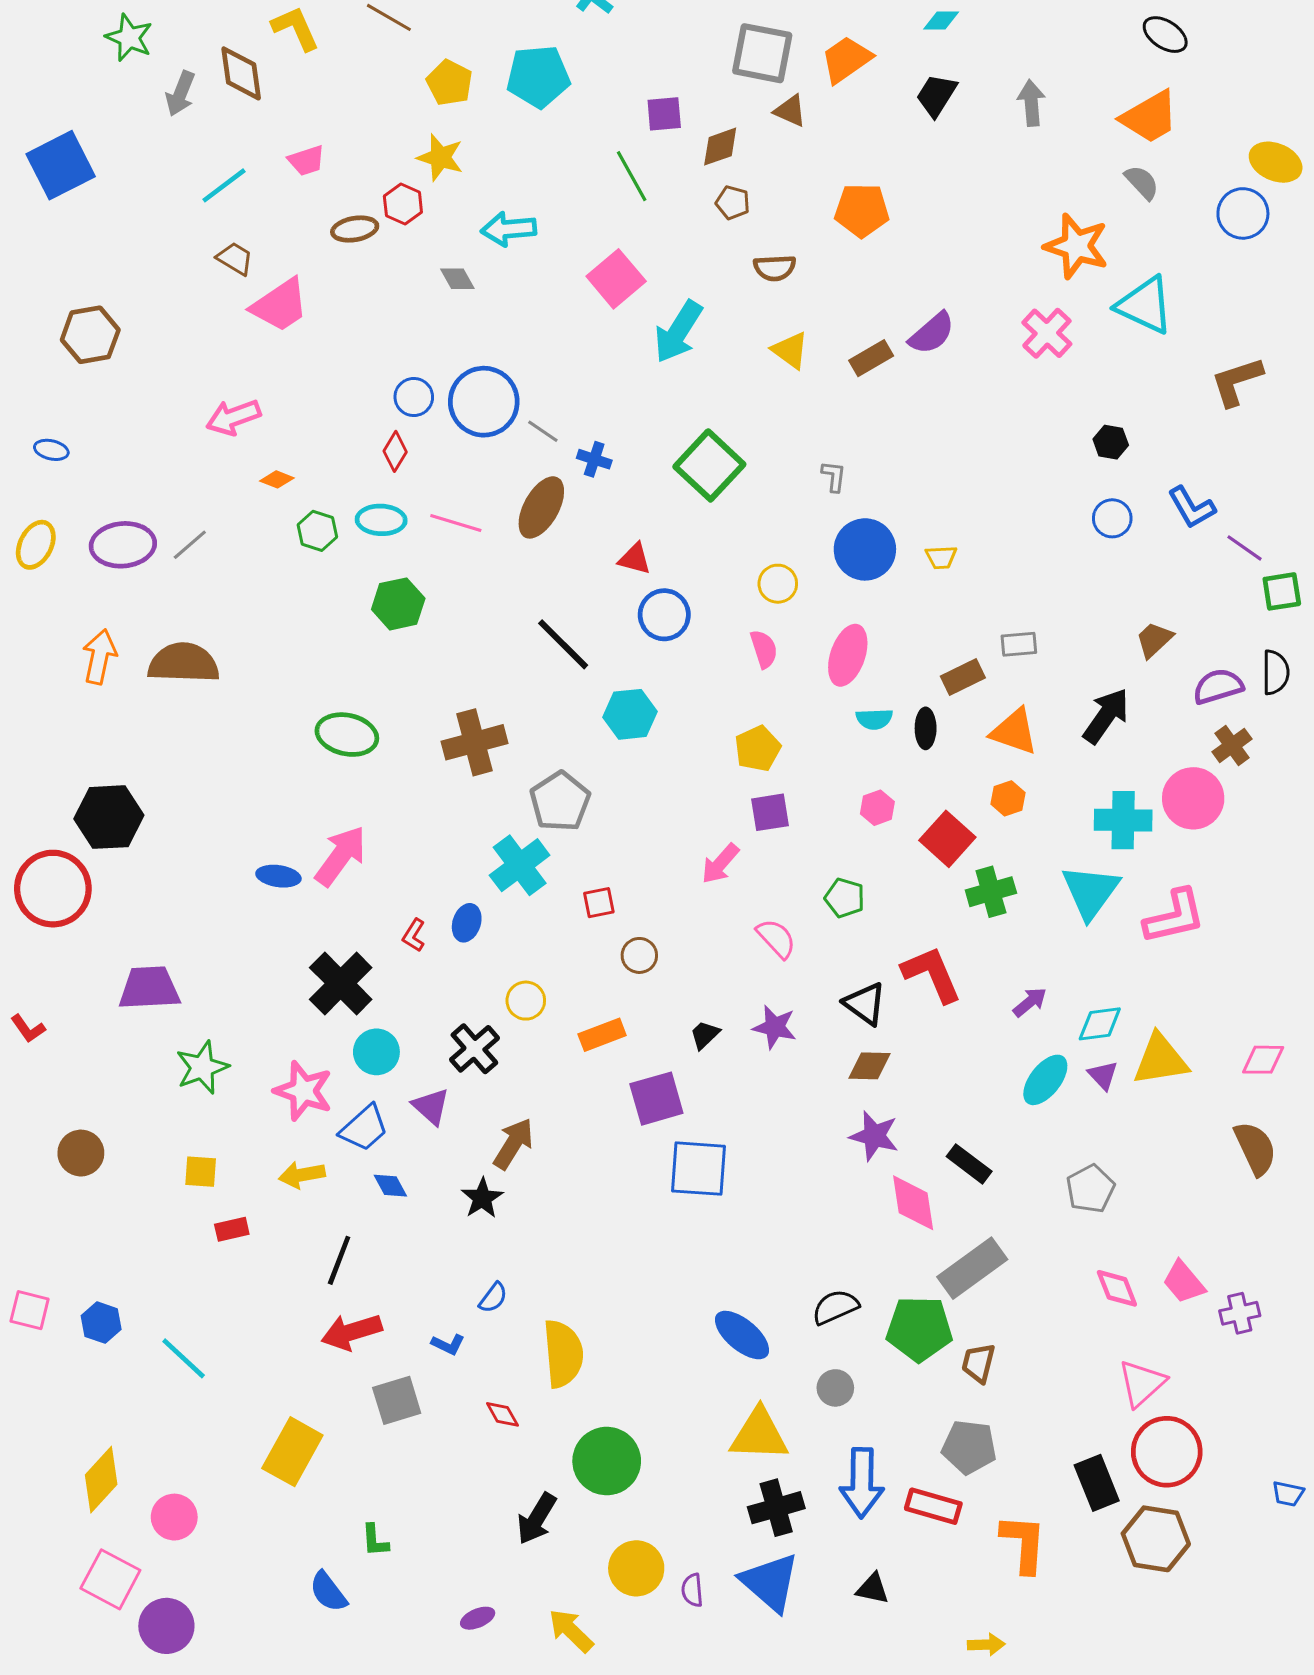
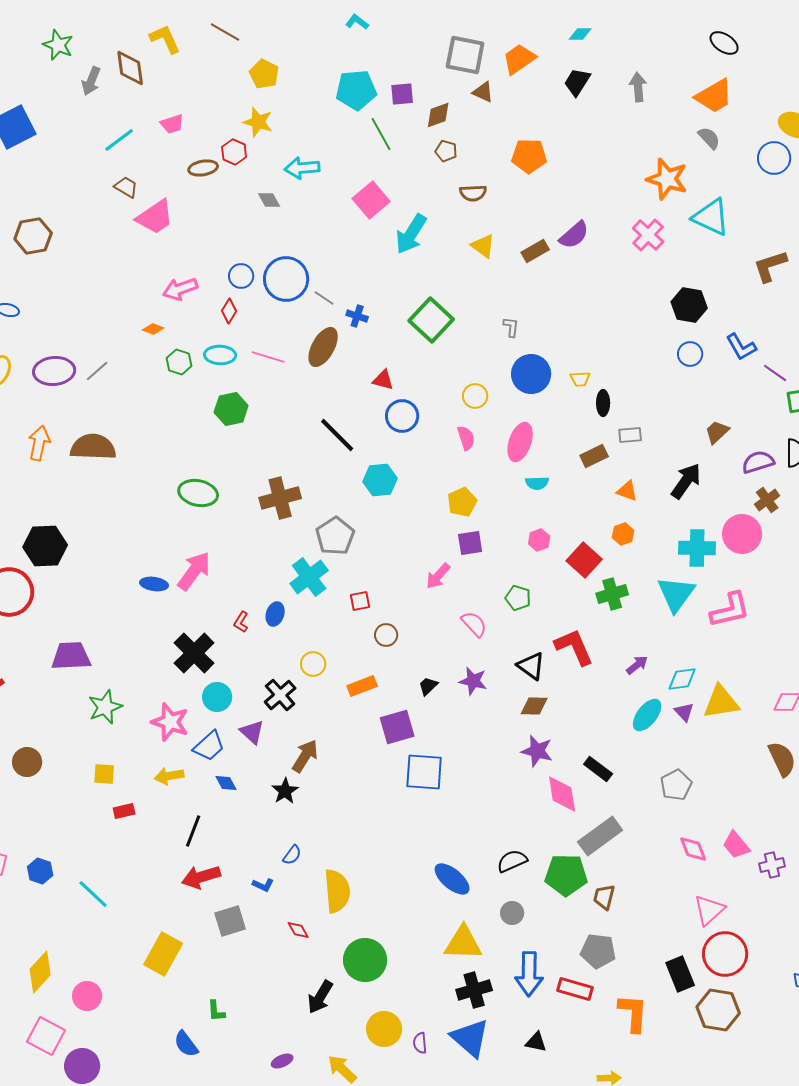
cyan pentagon: (538, 77) -> (356, 90), moved
pink arrow: (233, 417) -> (180, 289), moved
black hexagon: (1111, 442) -> (689, 305), size x1.6
black ellipse: (926, 728) -> (603, 403), moved
orange triangle: (1014, 731) -> (627, 491), size x0.7

